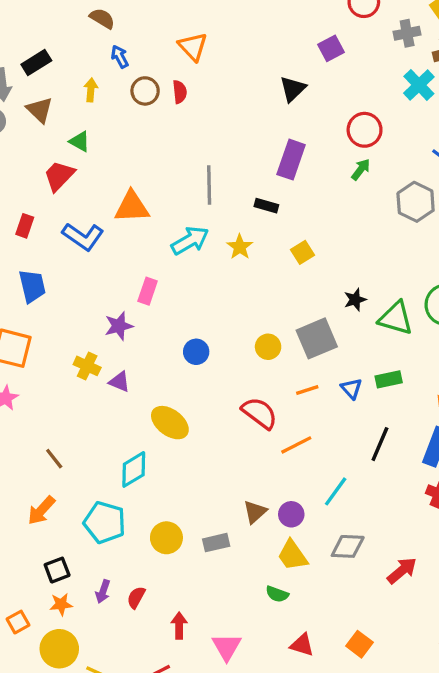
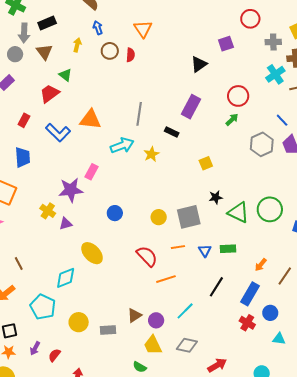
yellow square: (303, 252) -> (206, 163), moved
purple star: (119, 326) -> (71, 190), size x1.4
purple triangle: (119, 382) -> (66, 224), turned -48

